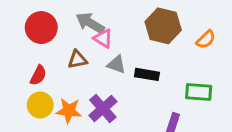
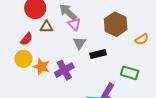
brown triangle: (77, 59) -> (46, 27), moved
gray triangle: (117, 64) -> (79, 43), turned 32
black rectangle: (147, 74) -> (98, 54), turned -35

